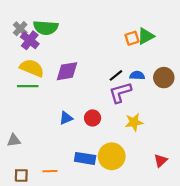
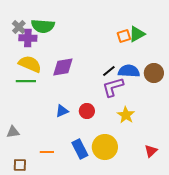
purple cross: (30, 40) -> (28, 38), turned -36
blue semicircle: (137, 75) -> (129, 71), size x1.5
yellow star: (134, 122) -> (126, 115), turned -30
blue rectangle: (85, 158) -> (80, 149), turned 54
orange line: (50, 171) -> (47, 152), moved

